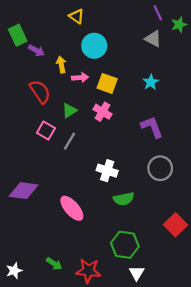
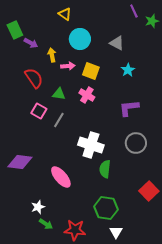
gray triangle: (153, 39) -> (117, 43), moved
green triangle: (69, 111) -> (59, 94), turned 40
purple L-shape: (152, 127) -> (129, 108), turned -75
white cross: (107, 171) -> (91, 145), size x1.4
green semicircle: (124, 199) -> (105, 169), turned 108
white star: (14, 271) -> (38, 207), moved

